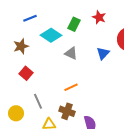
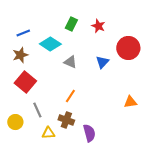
blue line: (30, 18) -> (23, 33), moved
green rectangle: (74, 24) -> (71, 24), moved
red square: (26, 73) -> (25, 82), size x1.5
orange line: (71, 87) -> (70, 96), turned -32

